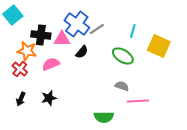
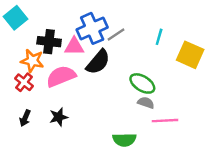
blue cross: (77, 24) -> (92, 28), turned 30
black semicircle: (82, 52) -> (98, 62), size x1.6
green ellipse: (123, 56) -> (142, 83), moved
pink semicircle: (51, 64) -> (61, 76), size x1.4

